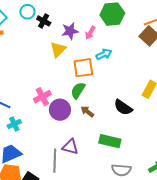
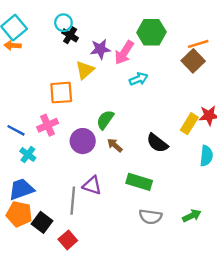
cyan circle: (27, 12) -> (63, 23), moved
pink arrow: (90, 33) -> (124, 53), size x1.5
orange square: (83, 68) -> (61, 93), moved
pink cross: (42, 97) -> (48, 125), moved
cyan cross: (14, 124) -> (28, 155), turned -32

